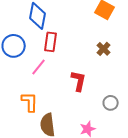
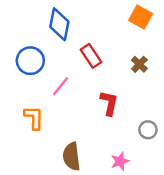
red rectangle: (51, 42) -> (91, 56), moved, turned -42
orange L-shape: (30, 102) -> (34, 118), moved

